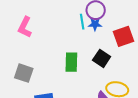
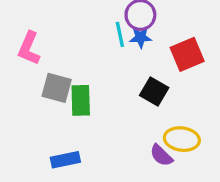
green rectangle: (71, 62) -> (81, 100), moved
gray square: (24, 73) -> (57, 88), moved

